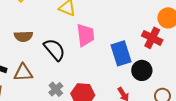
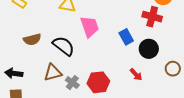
blue rectangle: (121, 53) -> (126, 37), size x0.7
brown triangle: (23, 73) -> (53, 73), moved

